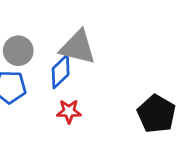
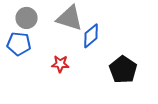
blue diamond: (61, 71) -> (91, 36), moved

